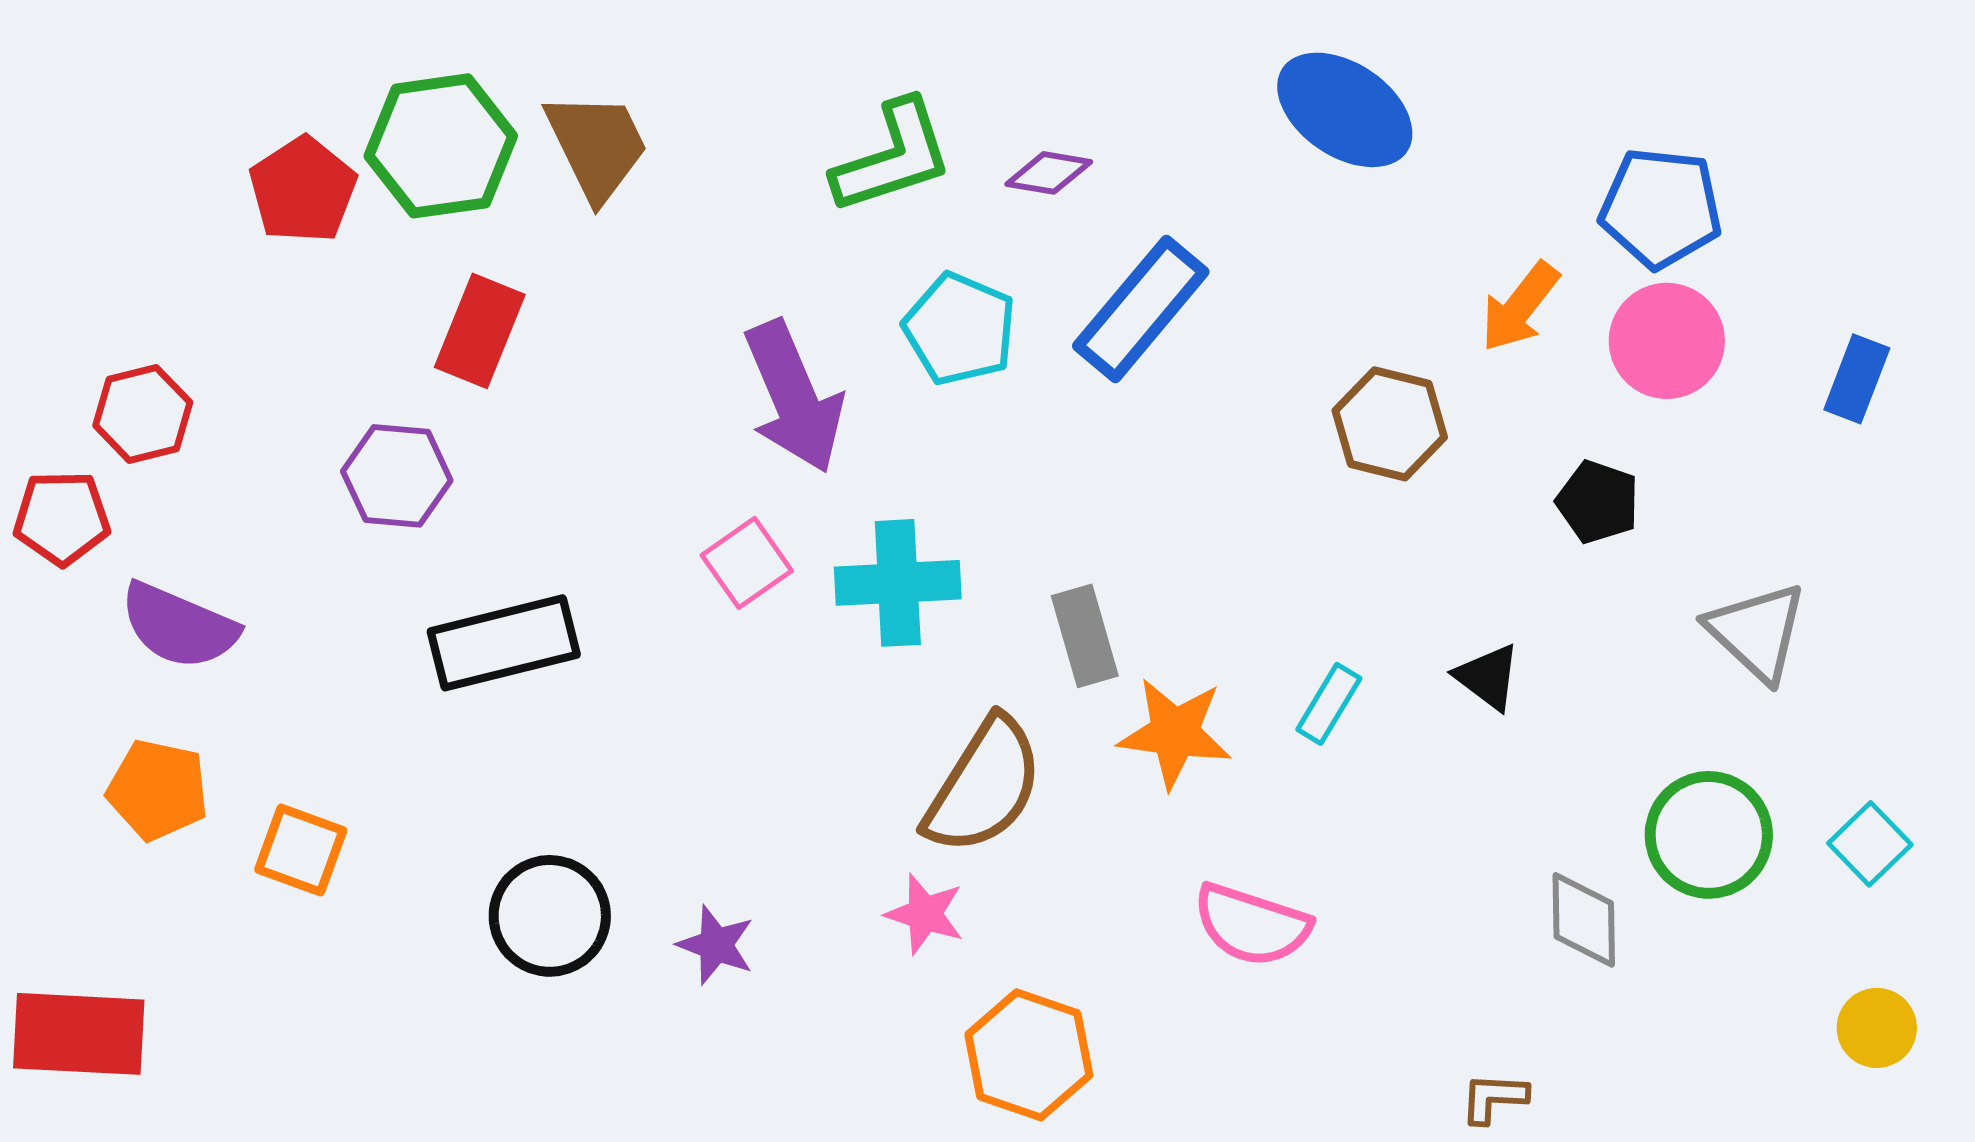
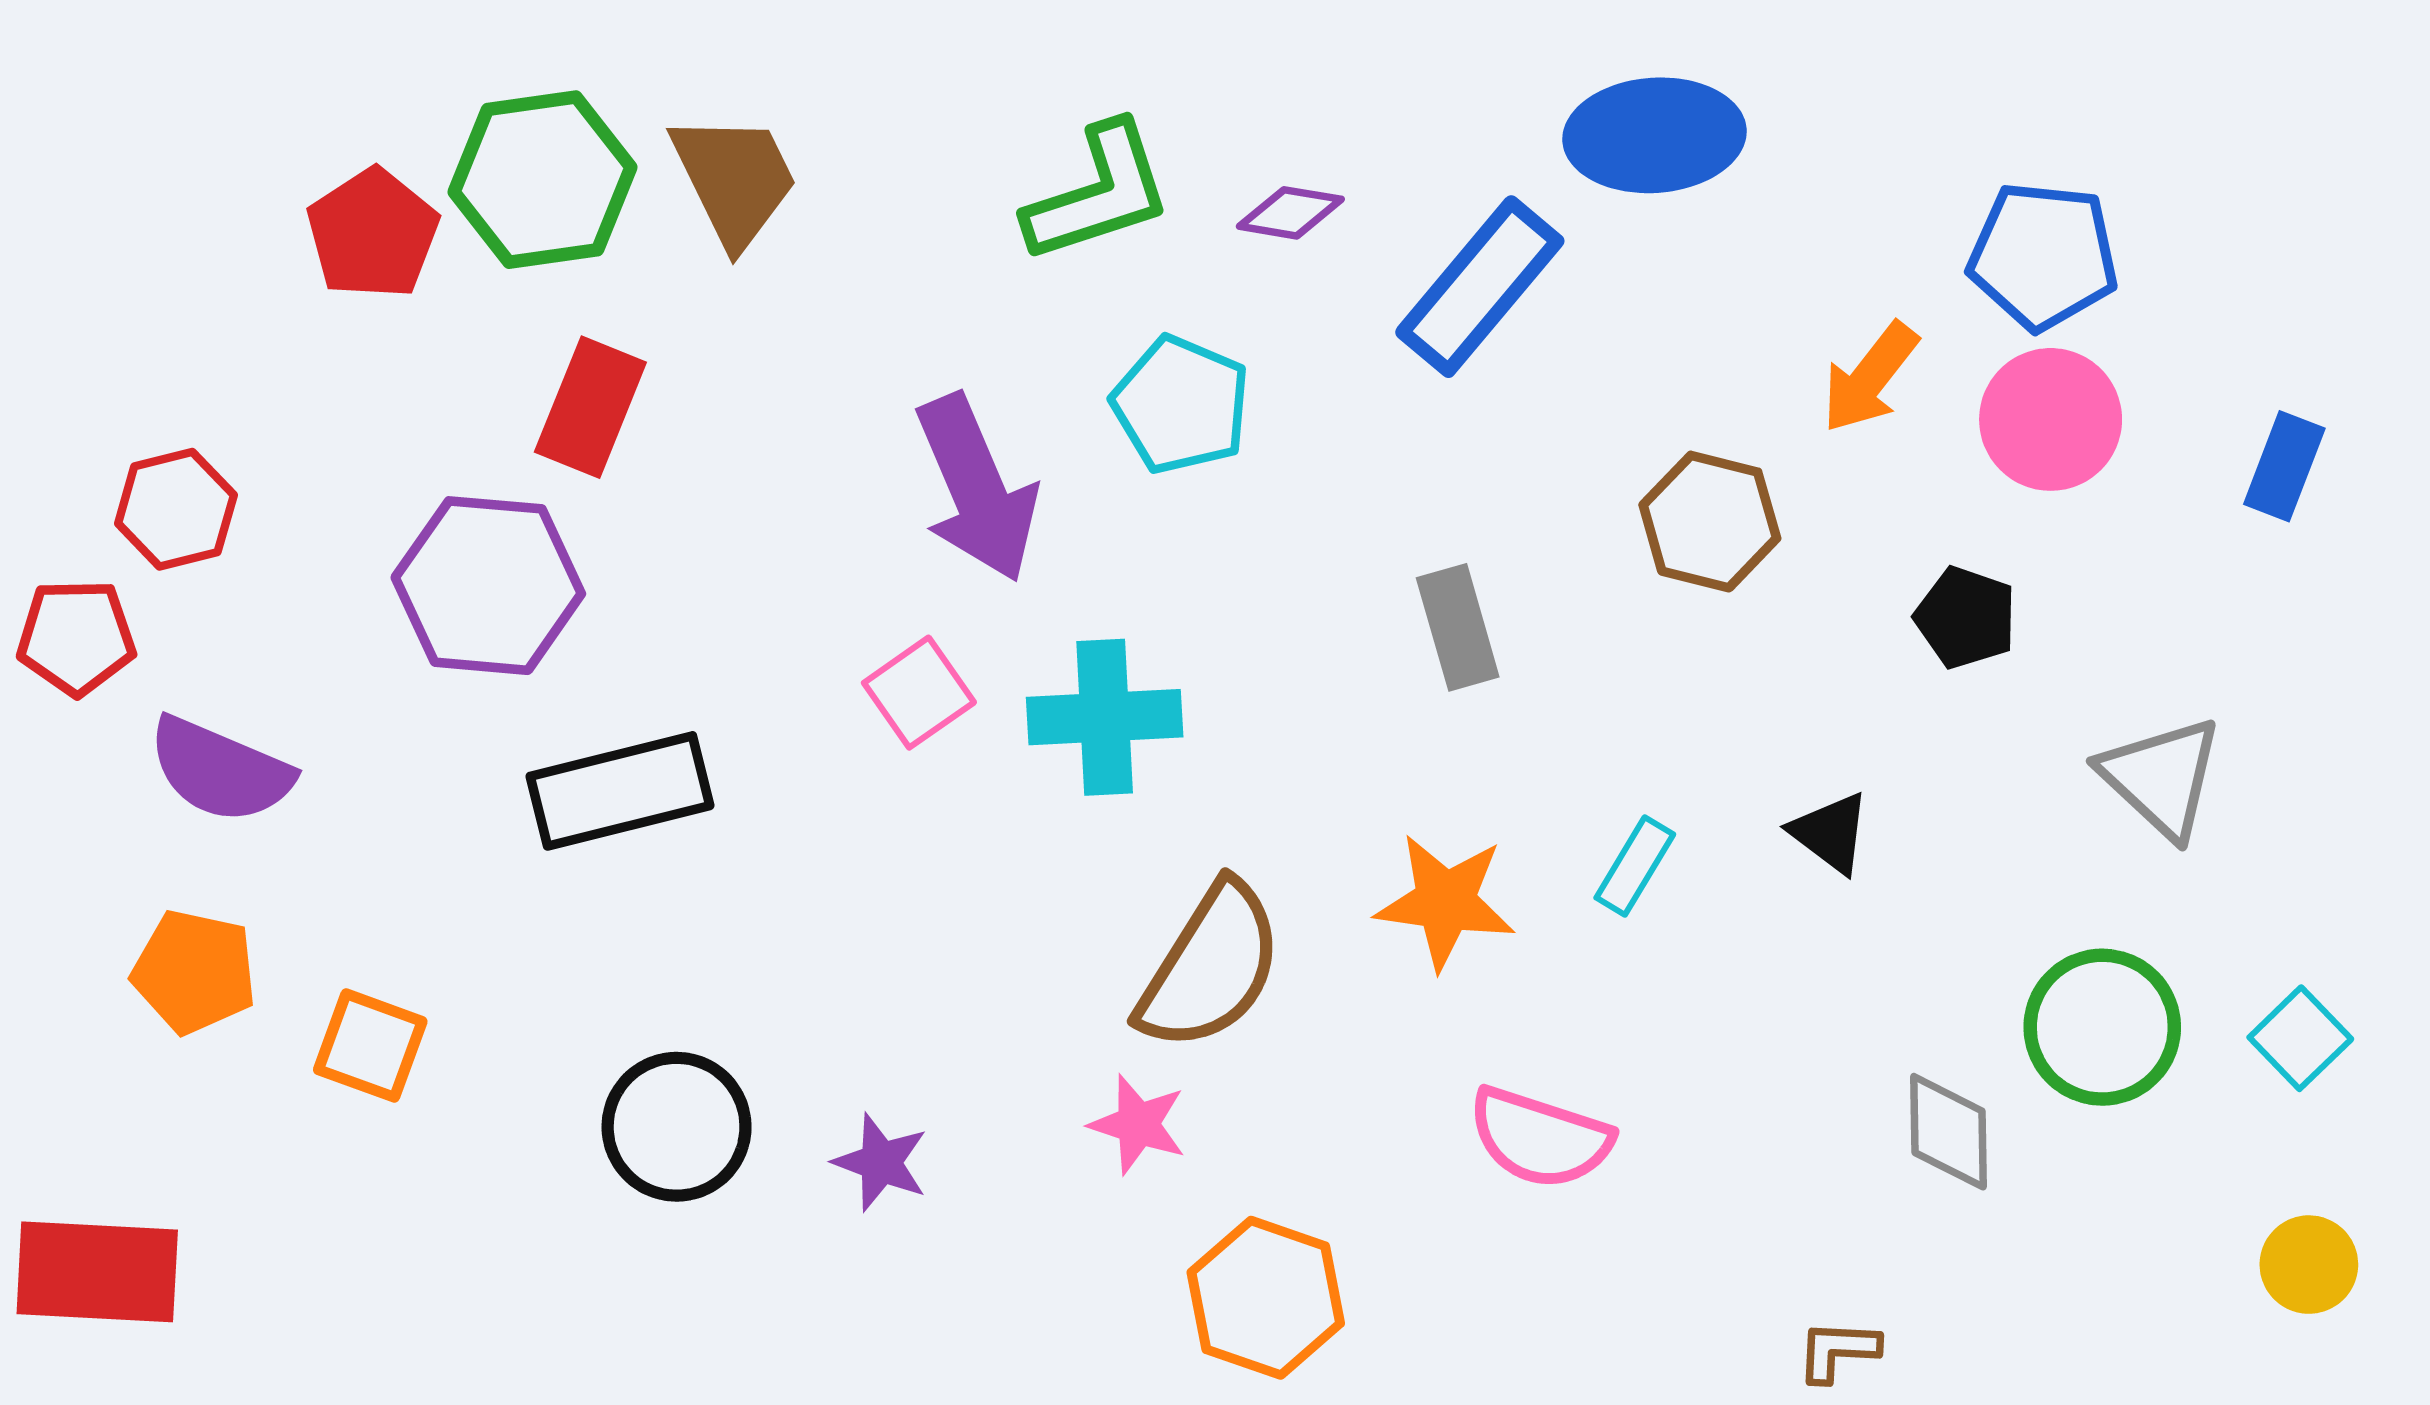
blue ellipse: (1345, 110) -> (1654, 135), turned -38
blue rectangle: (1141, 309) -> (1480, 287), moved
purple hexagon: (397, 476) -> (488, 586), size x1.4
gray rectangle: (1085, 636) -> (1458, 627), moved

